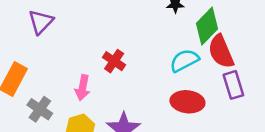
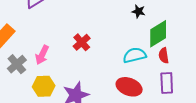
red semicircle: (221, 51) -> (164, 55), size x0.6
pink arrow: (83, 88) -> (42, 55), moved

